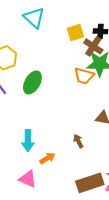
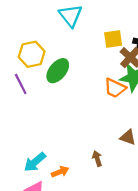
green ellipse: (32, 83) -> (58, 71), moved
cyan arrow: (28, 141) -> (35, 162), moved, turned 40

